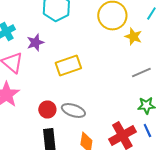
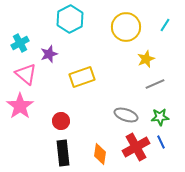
yellow star: (133, 36) -> (146, 59), moved, turned 30
gray ellipse: (73, 110) -> (126, 115), moved

